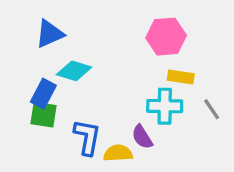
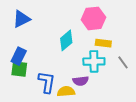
cyan diamond: (74, 71) -> (66, 40), moved, turned -55
purple semicircle: (142, 137) -> (81, 81), turned -63

